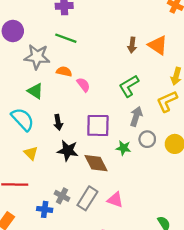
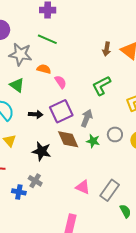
gray arrow: (136, 116) -> (87, 118), moved
black arrow: (58, 122) -> (36, 114), turned -80
purple square: (98, 125) -> (61, 111), moved, turned -30
black star: (68, 151) -> (42, 151), moved
brown diamond: (96, 163) -> (68, 139), moved
gray rectangle: (87, 198) -> (110, 190), moved

